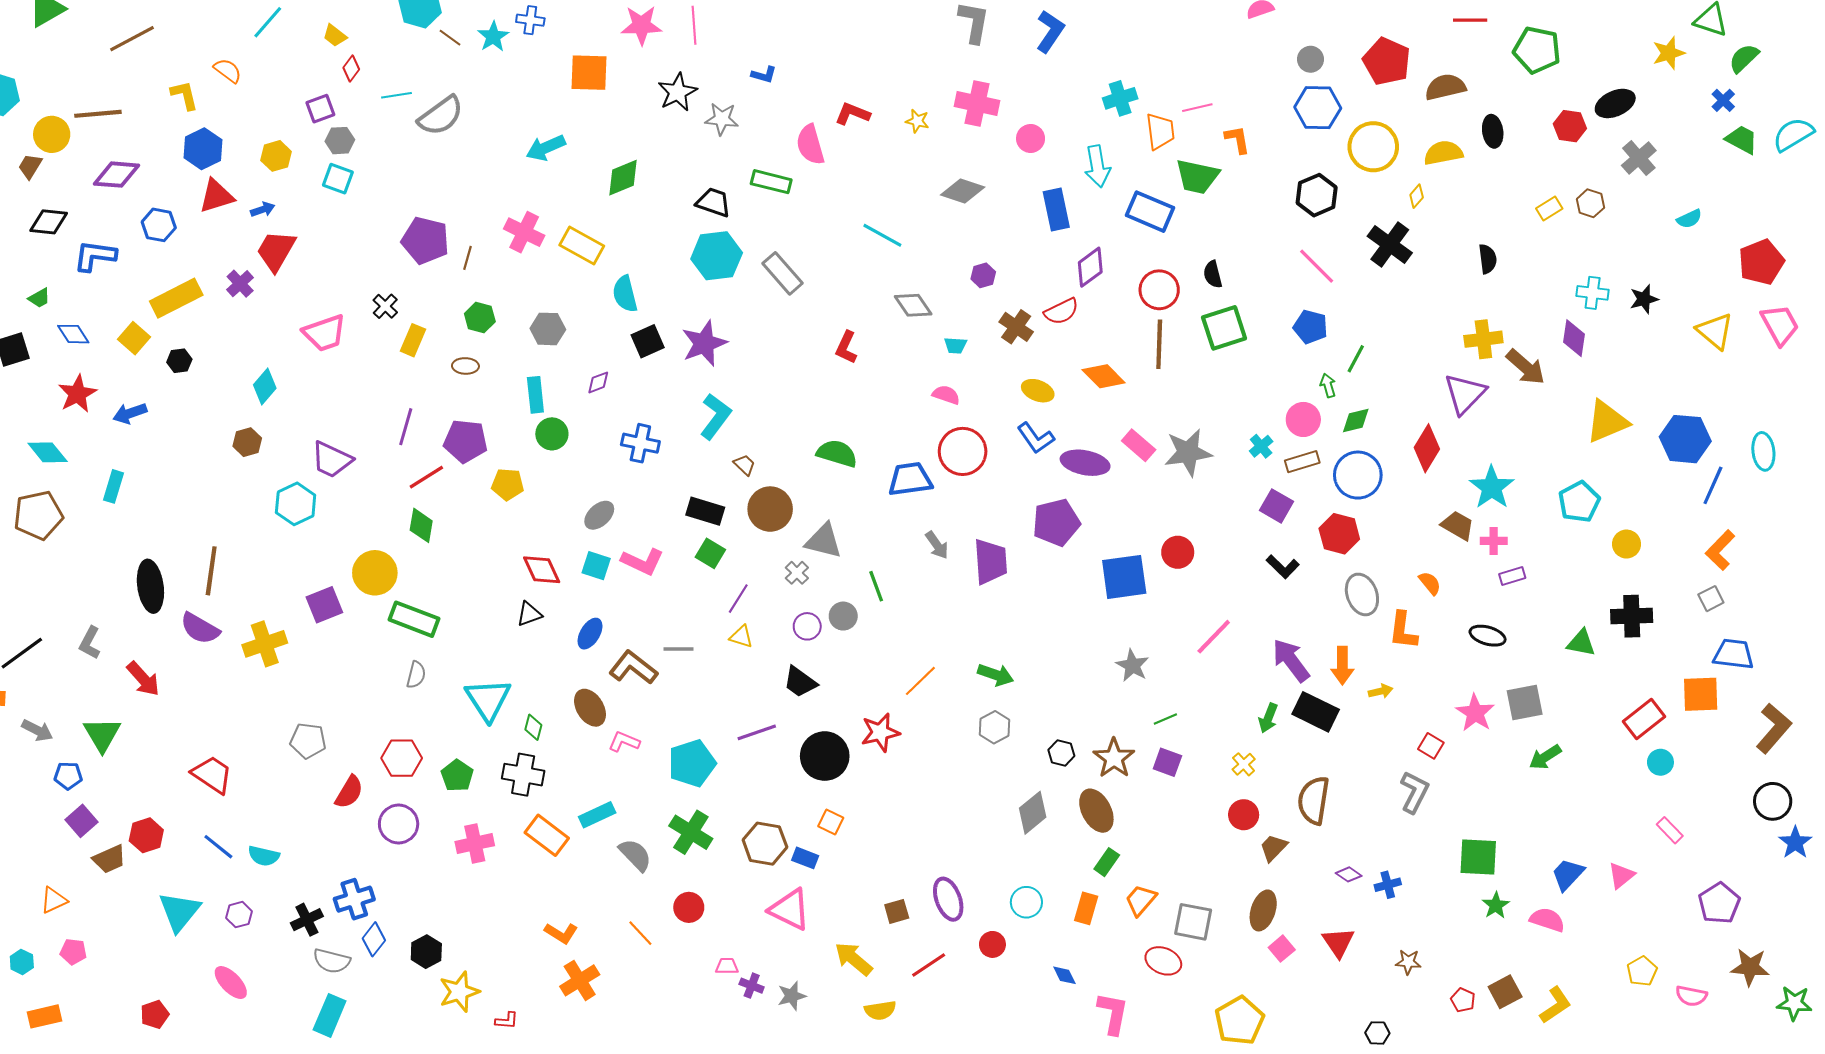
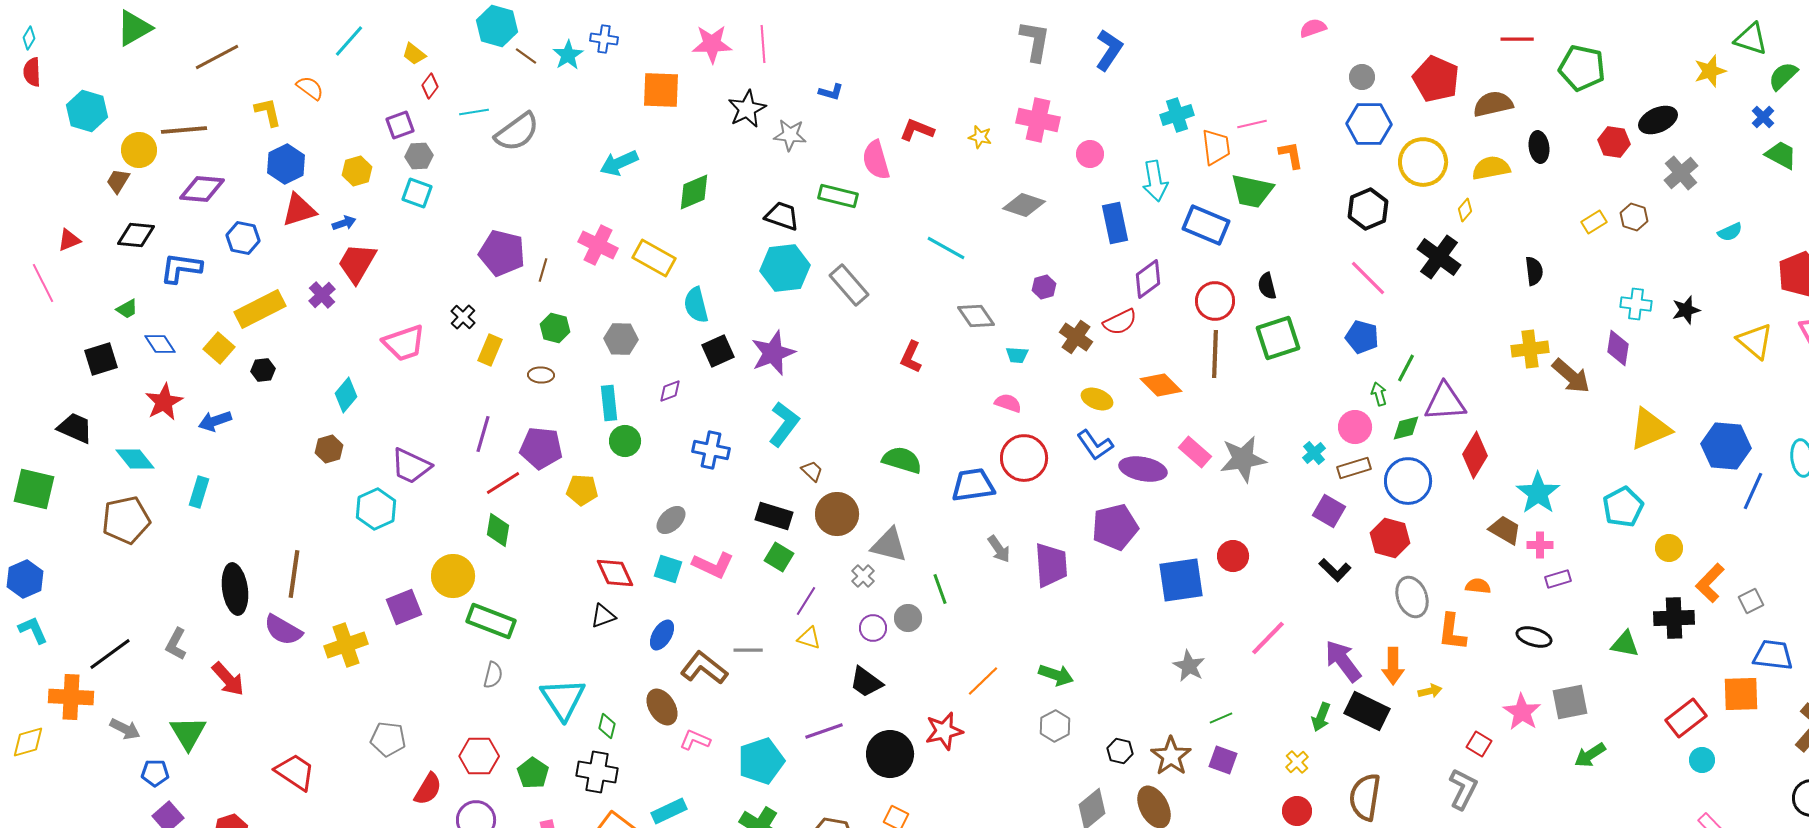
purple triangle: (1465, 394) -> (1445, 402), moved, turned 42
orange L-shape: (1720, 550) -> (1710, 583), moved
orange semicircle: (1430, 583) -> (1478, 586), turned -45

